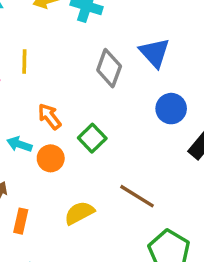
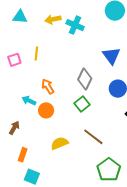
gray diamond: (109, 68) -> (85, 79), moved
green square: (92, 138) -> (82, 104), moved
orange rectangle: (21, 221) -> (23, 155), moved

